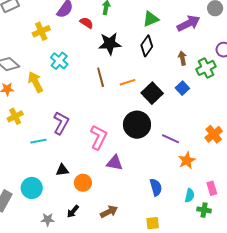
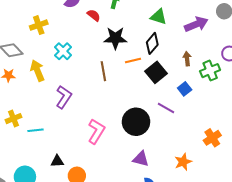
green triangle: (151, 19) -> (158, 17), turned 36
yellow cross: (41, 31) -> (39, 25), moved
orange line: (127, 82) -> (133, 60), moved
black square: (152, 93) -> (156, 72), moved
yellow cross: (15, 116) -> (13, 119), moved
purple L-shape: (61, 123) -> (64, 97), moved
purple line: (171, 139) -> (166, 108), moved
purple triangle: (115, 163) -> (141, 159), moved

